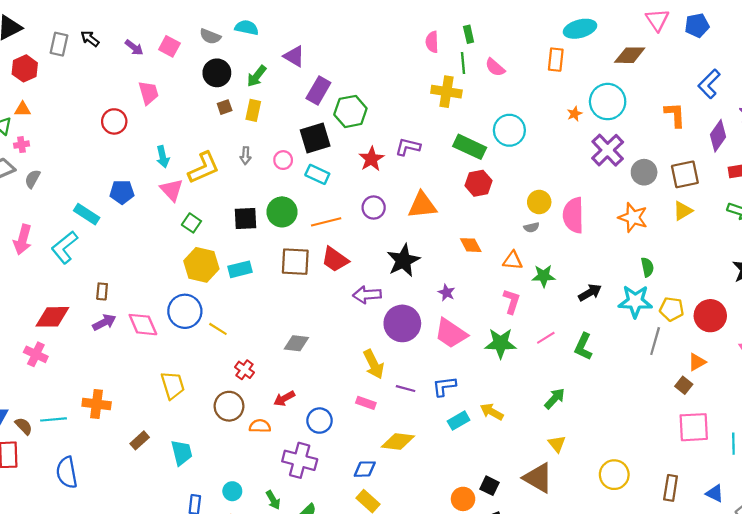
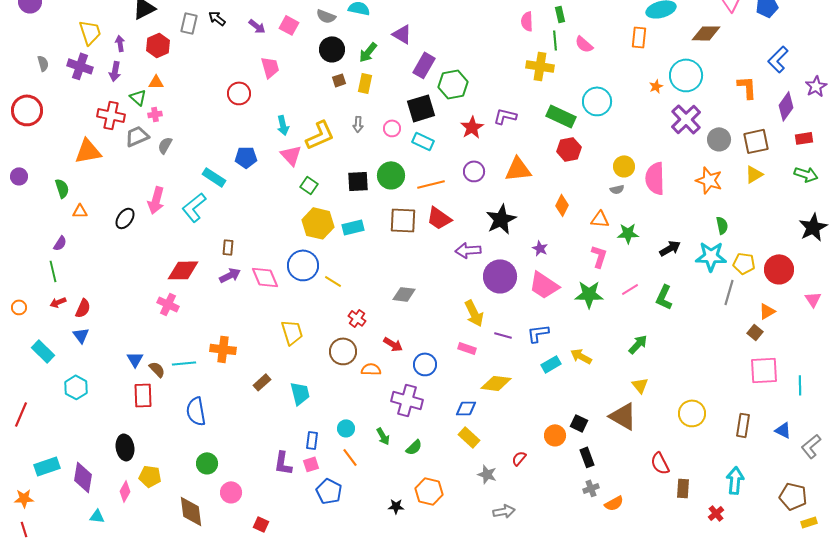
orange diamond: (471, 245) -> (562, 205), turned 55
red arrow: (284, 398) -> (393, 344), turned -120

